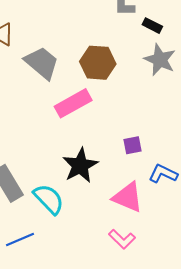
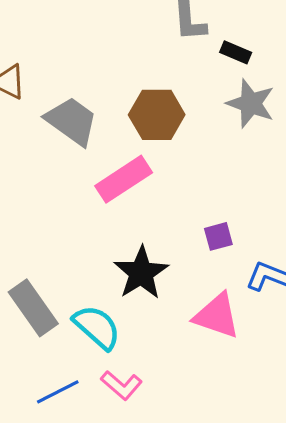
pink L-shape: (122, 239) -> (121, 385), moved

